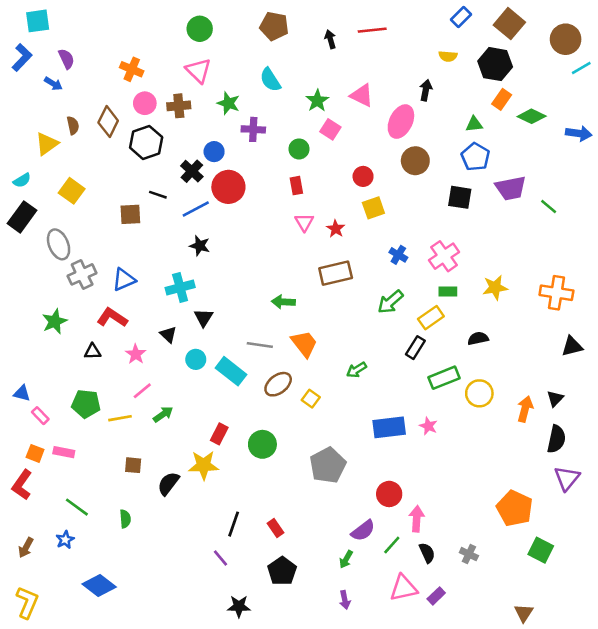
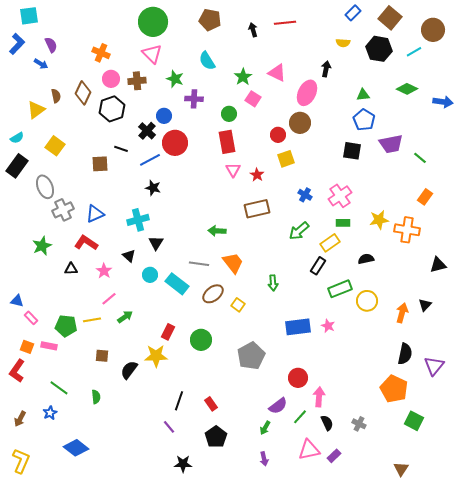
green circle: (200, 29) -> (153, 22), size x1.5
cyan line: (581, 68) -> (414, 52), moved
orange rectangle: (502, 99) -> (425, 197), moved
brown circle: (415, 161) -> (300, 123), moved
red rectangle: (296, 186) -> (227, 142), size x1.6
orange cross: (556, 293) -> (407, 230), moved
green arrow: (356, 370) -> (273, 283), turned -63
green pentagon: (86, 404) -> (66, 326), moved
black semicircle: (556, 439) -> (405, 354), moved

